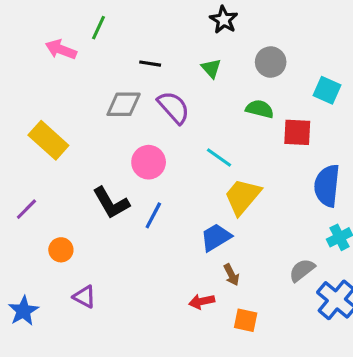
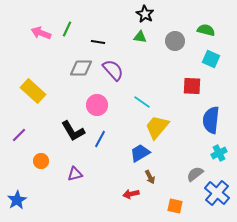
green line: (98, 28) -> (67, 29), moved
green triangle: (211, 68) -> (140, 37), moved, turned -40
green semicircle: (260, 109) -> (206, 30), moved
purple triangle: (84, 297) -> (75, 174), moved, turned -42
orange square: (246, 320) -> (175, 206), moved

